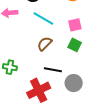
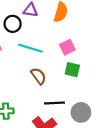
brown semicircle: (45, 44) -> (38, 76), turned 112

